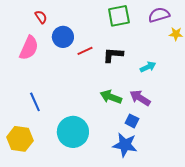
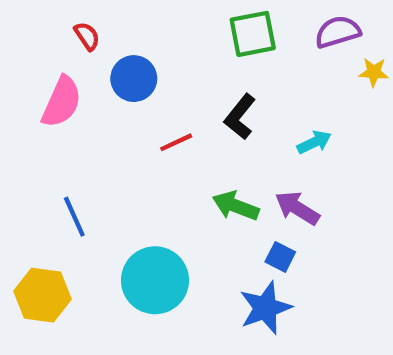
red line: (85, 51) -> (176, 142), moved
black L-shape: (113, 55) -> (240, 117), turned -55
blue star: (125, 145) -> (265, 308), turned -30

